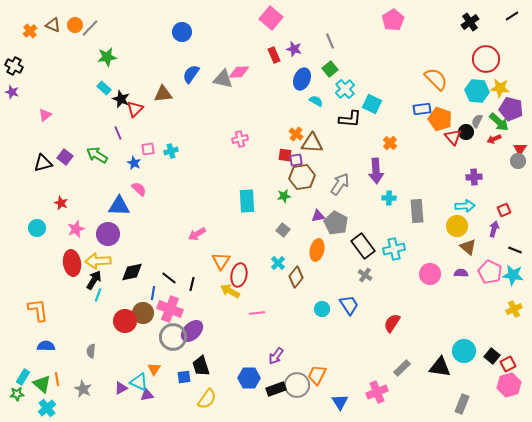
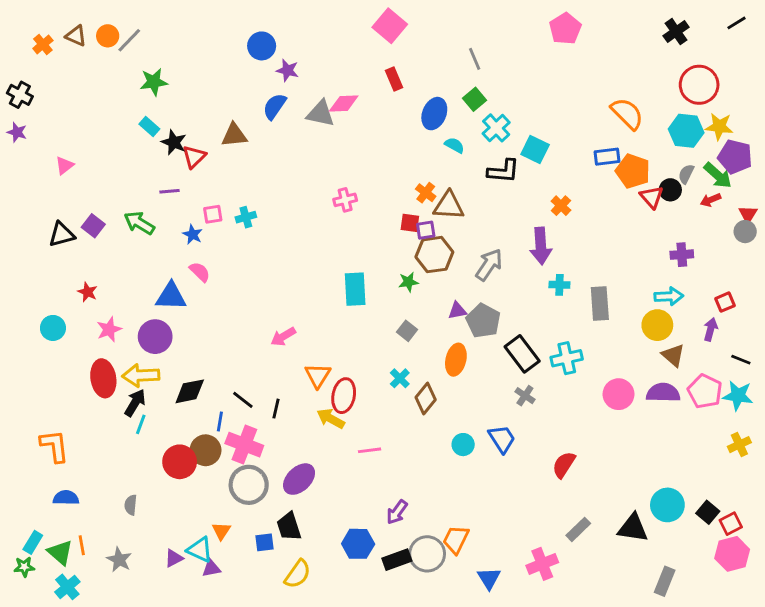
purple star: (294, 49) -> (288, 70), moved
purple line: (118, 133) -> (170, 191), turned -72
purple semicircle: (461, 273) -> (663, 393), size x1.6
purple ellipse: (192, 331) -> (299, 479), moved

